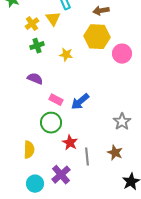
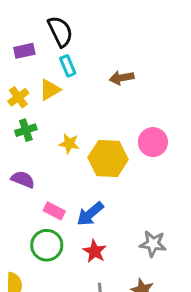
yellow triangle: (53, 19) -> (50, 90), turned 35
yellow hexagon: (97, 37) -> (108, 159), moved
gray star: (122, 122) -> (153, 244), turned -30
red star: (70, 143) -> (95, 251), moved

